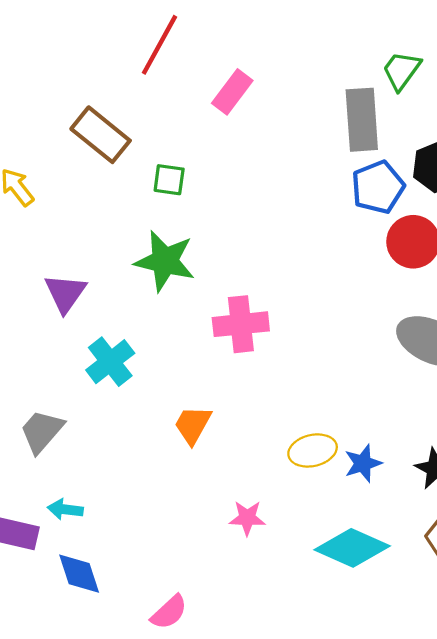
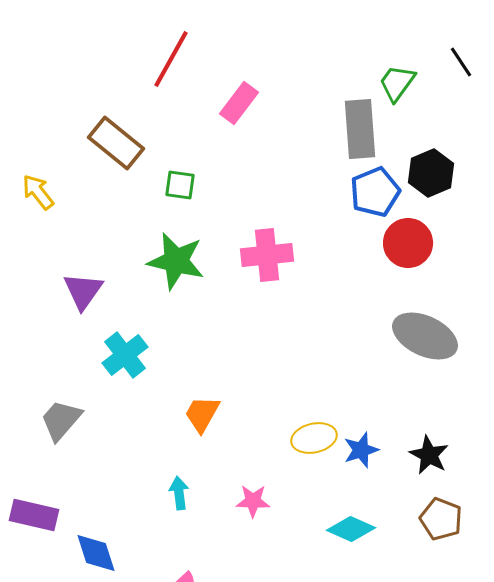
pink cross: (241, 324) -> (267, 255), moved
cyan arrow: (65, 509) -> (179, 493), moved, turned 76
cyan diamond: (352, 548) -> (351, 529), size x0.7

